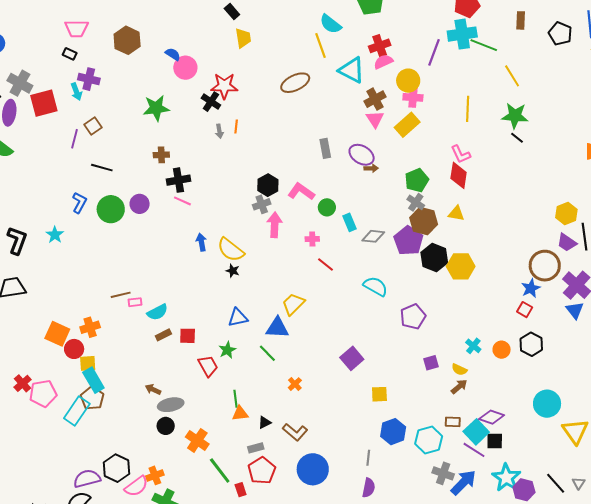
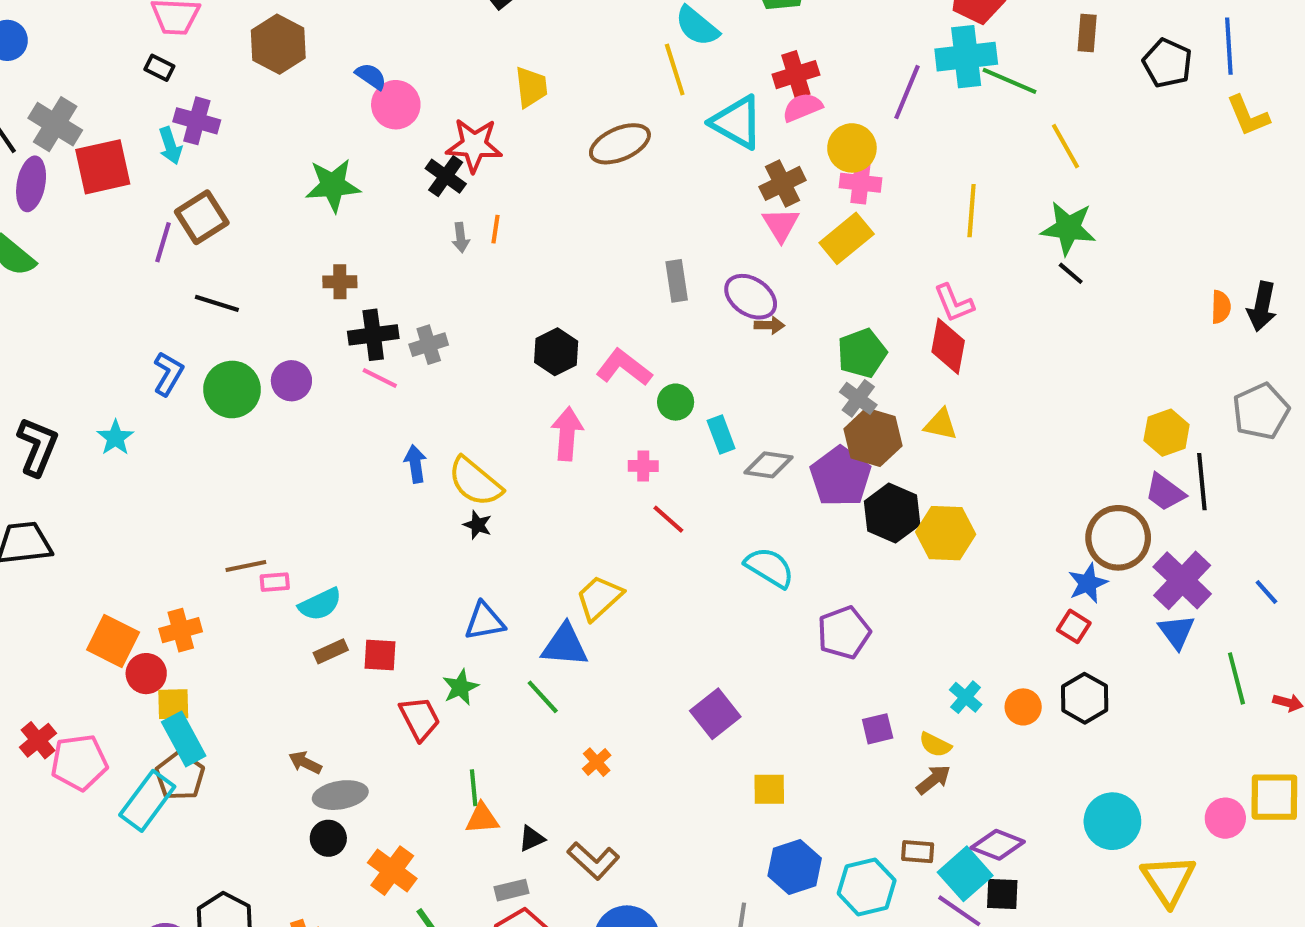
yellow trapezoid: (243, 38) -> (531, 87), moved
brown square: (93, 126) -> (202, 217), size x1.4
gray cross: (262, 204) -> (429, 345), moved

